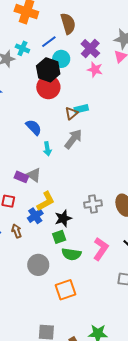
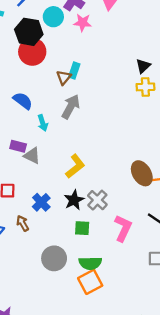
cyan circle: (61, 59) -> (53, 17), moved
cyan rectangle: (81, 109) -> (74, 70), turned -48
purple rectangle: (21, 177) -> (18, 146), moved
yellow L-shape: (46, 201) -> (75, 166), moved
gray cross: (93, 204) -> (97, 200), moved, turned -30
green square: (59, 237) -> (82, 228), moved, turned 32
green semicircle: (71, 254) -> (90, 263), moved

